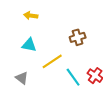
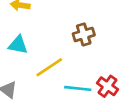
cyan line: (73, 77) -> (78, 88), turned -48

